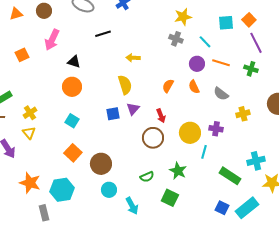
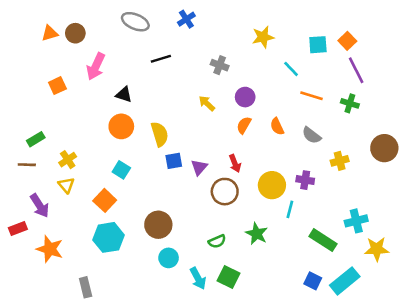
brown circle: (44, 11) -> (75, 33), moved
gray cross: (176, 39) -> (220, 65), moved
yellow arrow: (133, 58) -> (207, 103), moved, turned 40
purple circle: (197, 64) -> (245, 97), moved
yellow semicircle: (125, 85) -> (160, 134), moved
purple triangle: (133, 109) -> (199, 167), moved
orange square: (73, 153) -> (105, 200), moved
orange star: (30, 183) -> (50, 249), moved
cyan hexagon: (62, 190) -> (109, 237), moved
green square: (170, 198) -> (229, 277), moved

